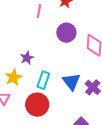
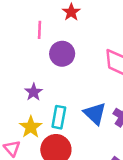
purple circle: (66, 33) -> (62, 54), moved
yellow star: (13, 77) -> (31, 127), moved

